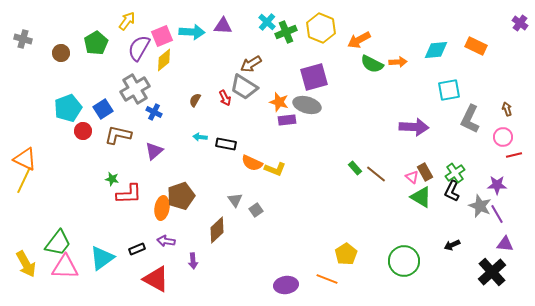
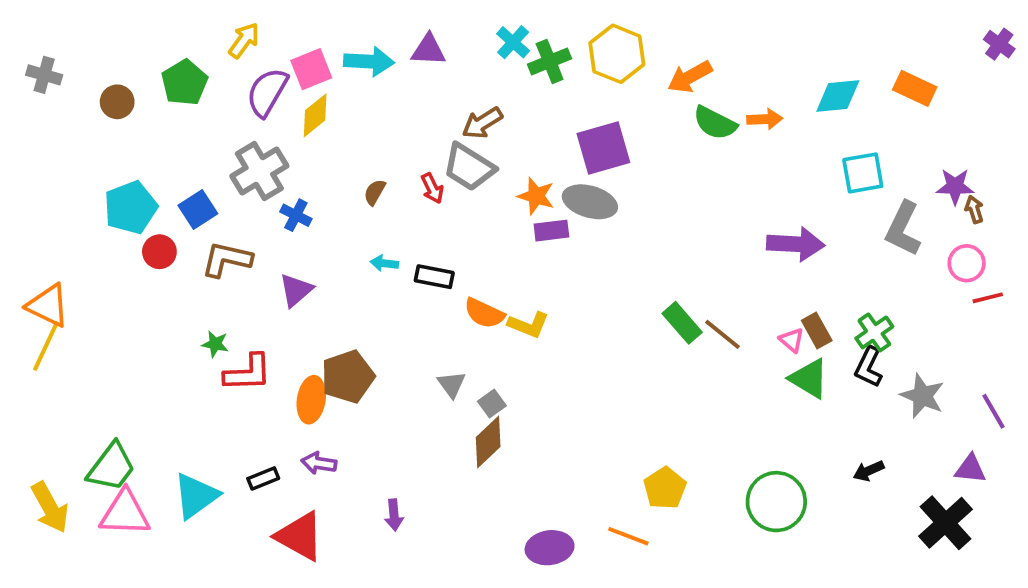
green rectangle: (355, 168) -> (682, 323), size x1.5
purple star: (497, 185) -> (955, 186), moved
purple line: (497, 214) -> (993, 411), moved
brown diamond: (217, 230) -> (488, 442), moved
purple arrow: (193, 261) -> (394, 515), moved

